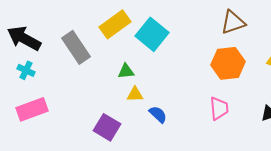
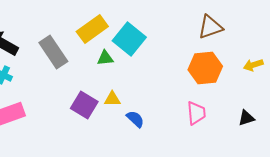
green triangle: (126, 71) -> (105, 58), moved
purple square: (107, 127) -> (84, 105), moved

